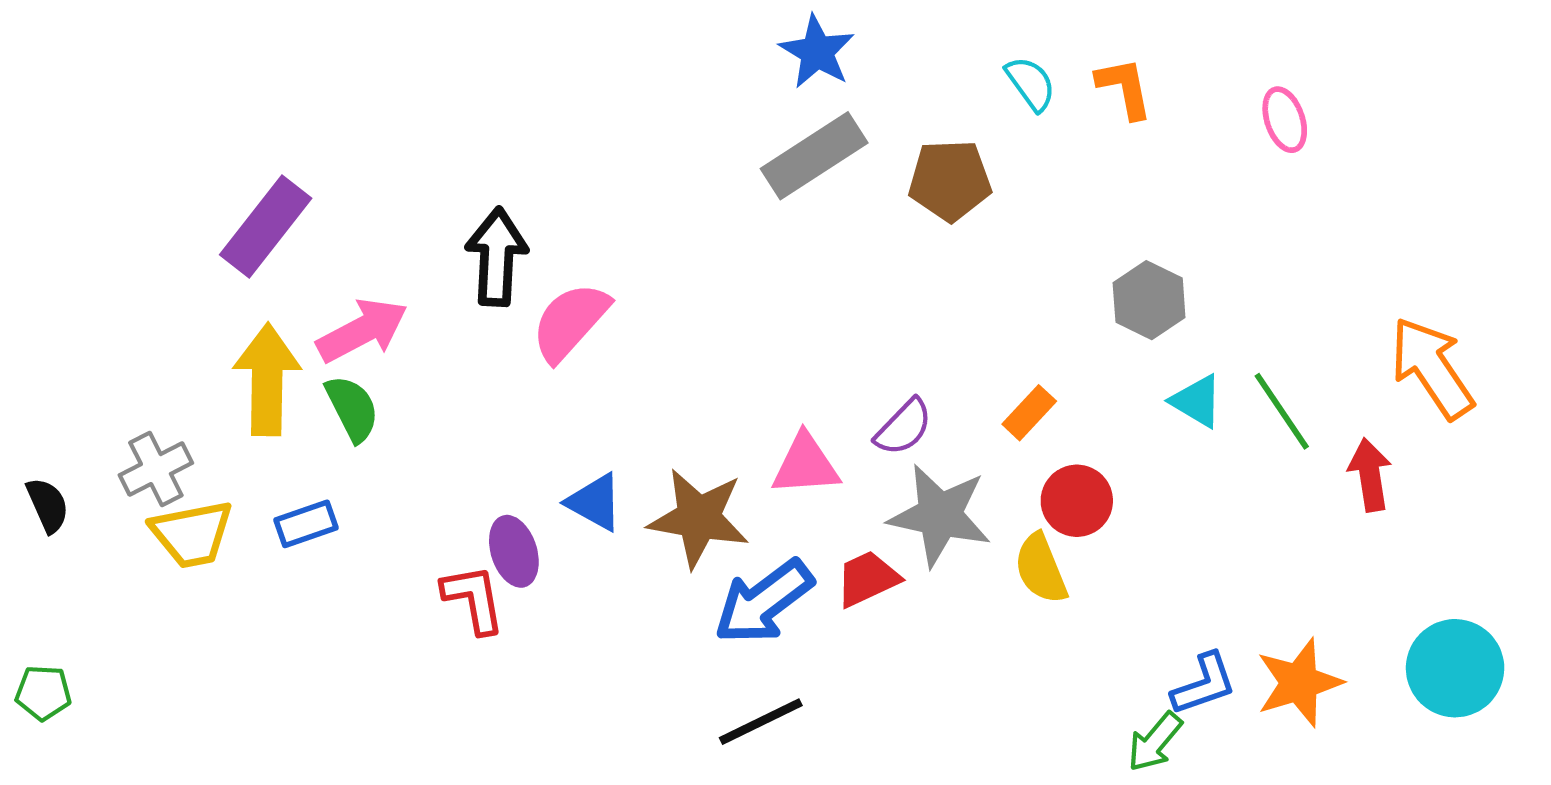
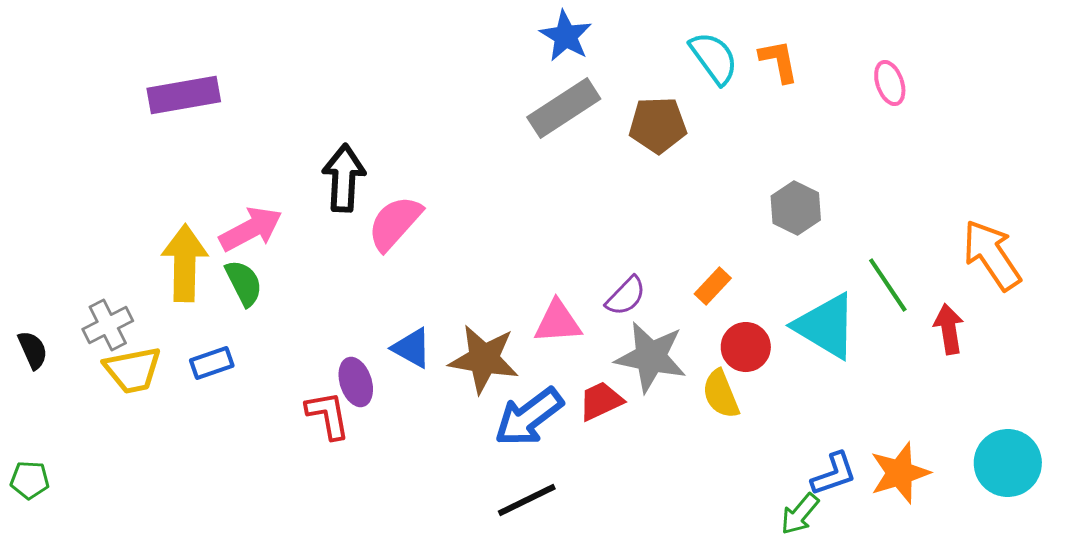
cyan semicircle: (1031, 84) -> (714, 58), size x1.4
purple rectangle: (266, 226) -> (184, 95), moved, turned 42
cyan triangle: (1197, 401) -> (826, 326), moved, size x1.8

